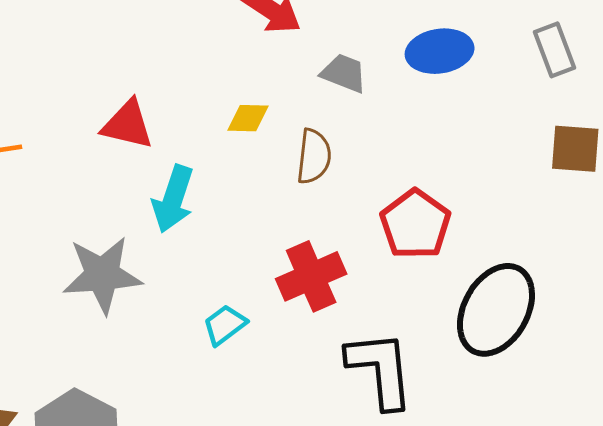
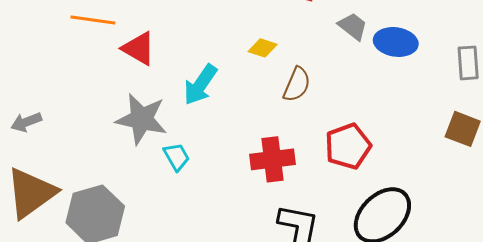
gray trapezoid: (344, 73) -> (353, 26), moved
red triangle: (128, 125) -> (139, 48), moved
cyan trapezoid: (225, 325) -> (176, 157), moved, turned 80

